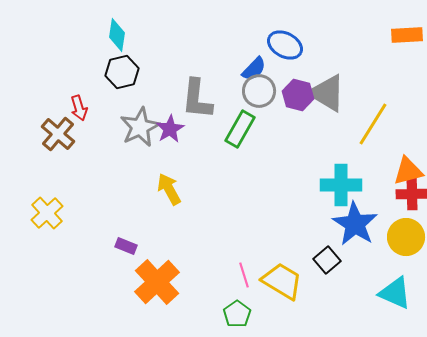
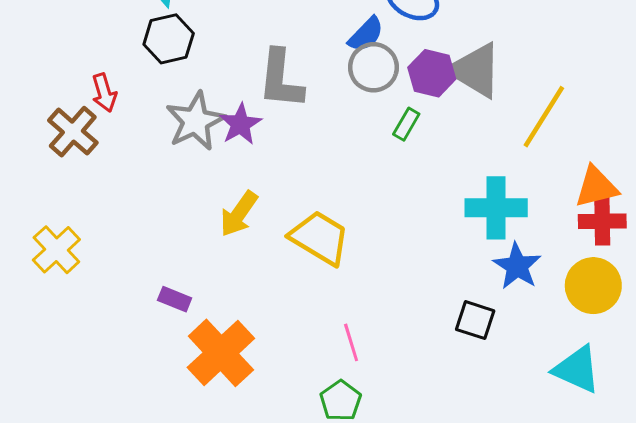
green rectangle: (240, 129) -> (406, 124), moved, size x0.6
yellow arrow: (169, 189) -> (239, 214), turned -116
blue star: (355, 224) -> (517, 266), size x0.7
black square: (327, 260) -> (475, 320), turned -32
yellow trapezoid: (282, 281) -> (320, 238), moved

